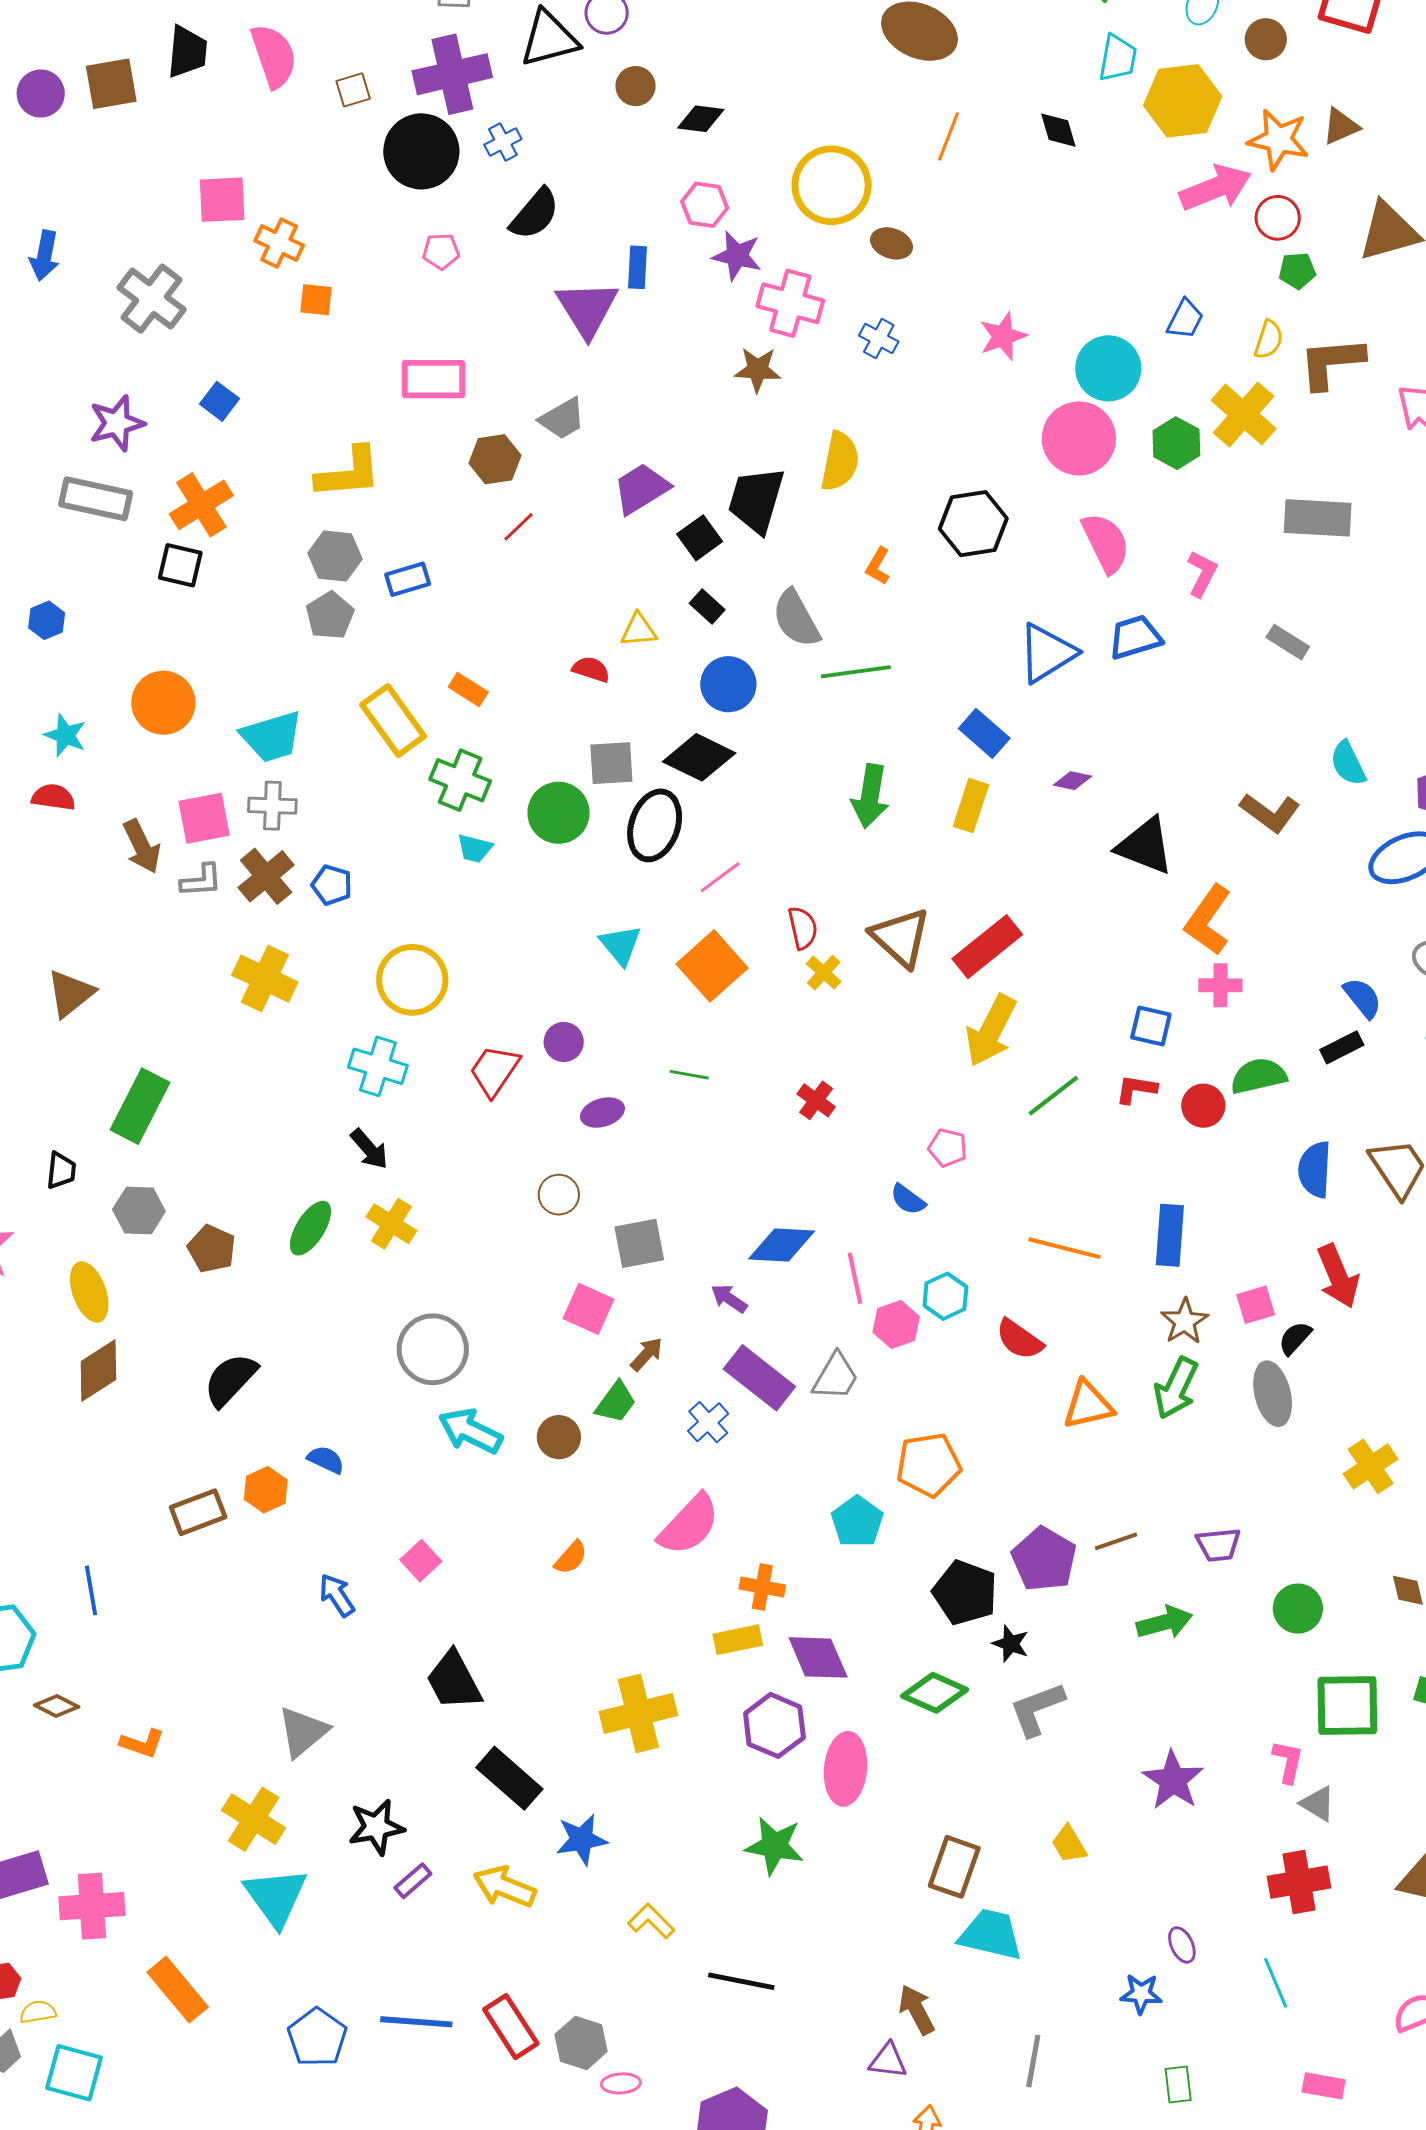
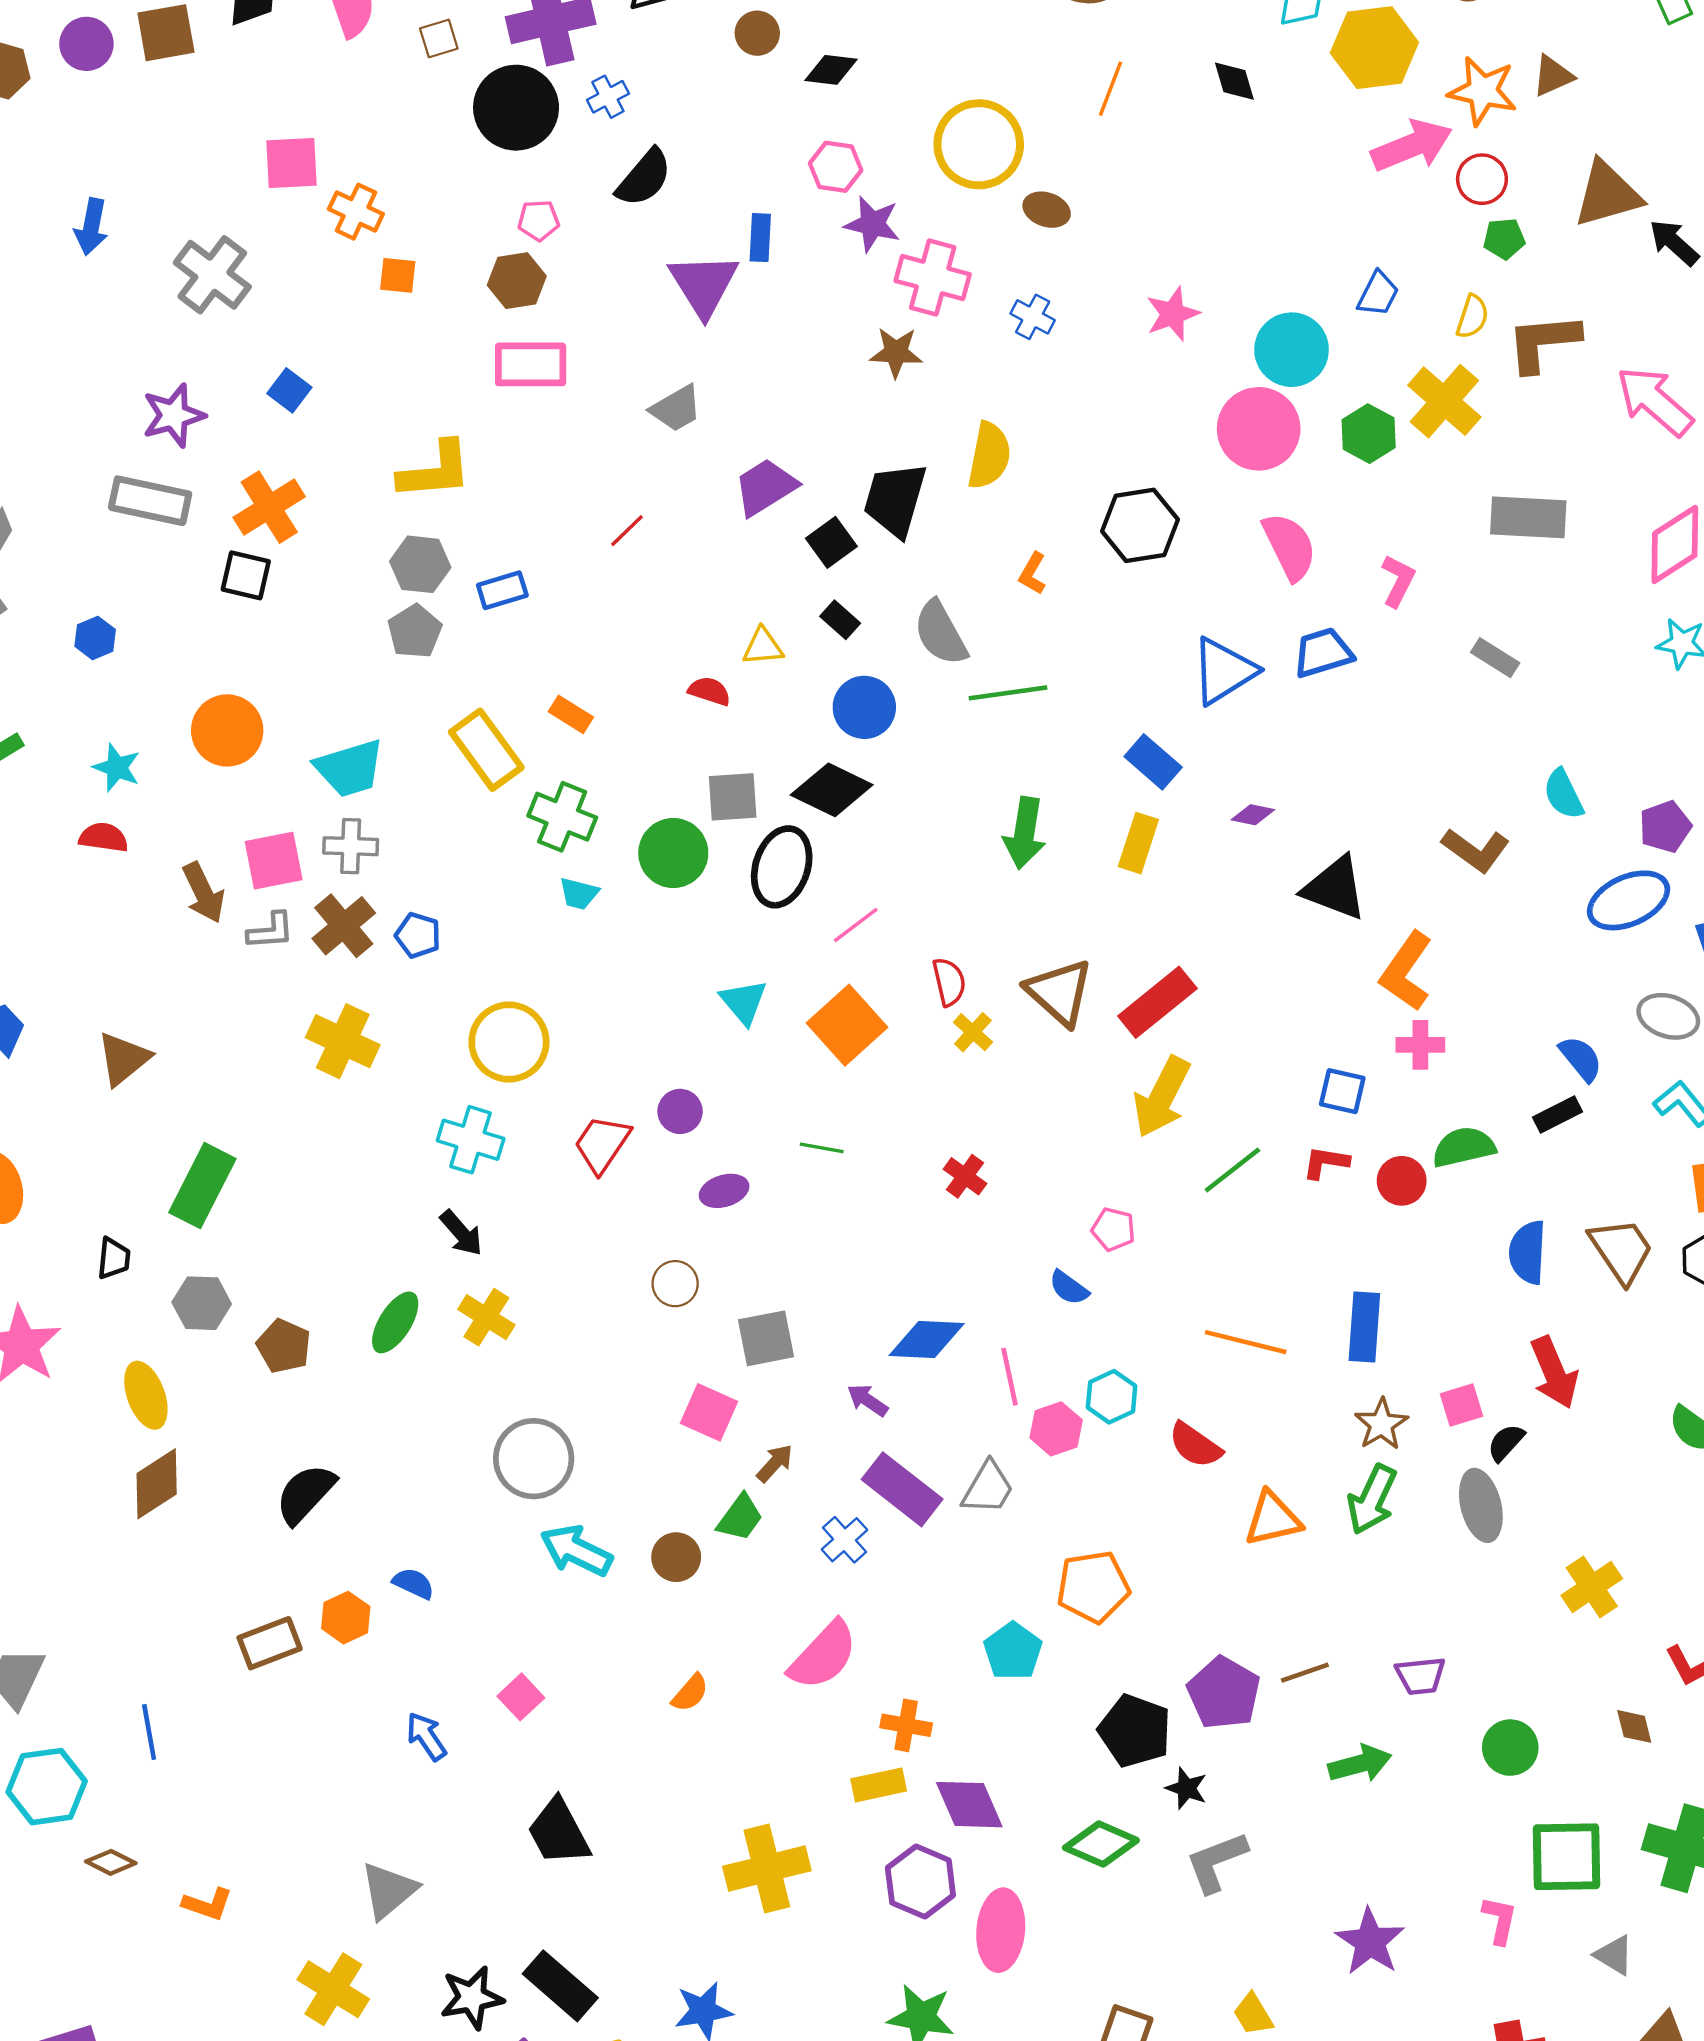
brown hexagon: (495, 459) -> (517, 281), moved
black rectangle: (509, 1778) -> (560, 1986), moved
gray triangle: (1318, 1804) -> (1614, 1955), moved

